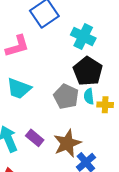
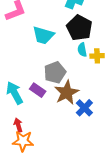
cyan trapezoid: (19, 88) -> (43, 35), moved
gray pentagon: (66, 96) -> (55, 72), moved, turned 30

